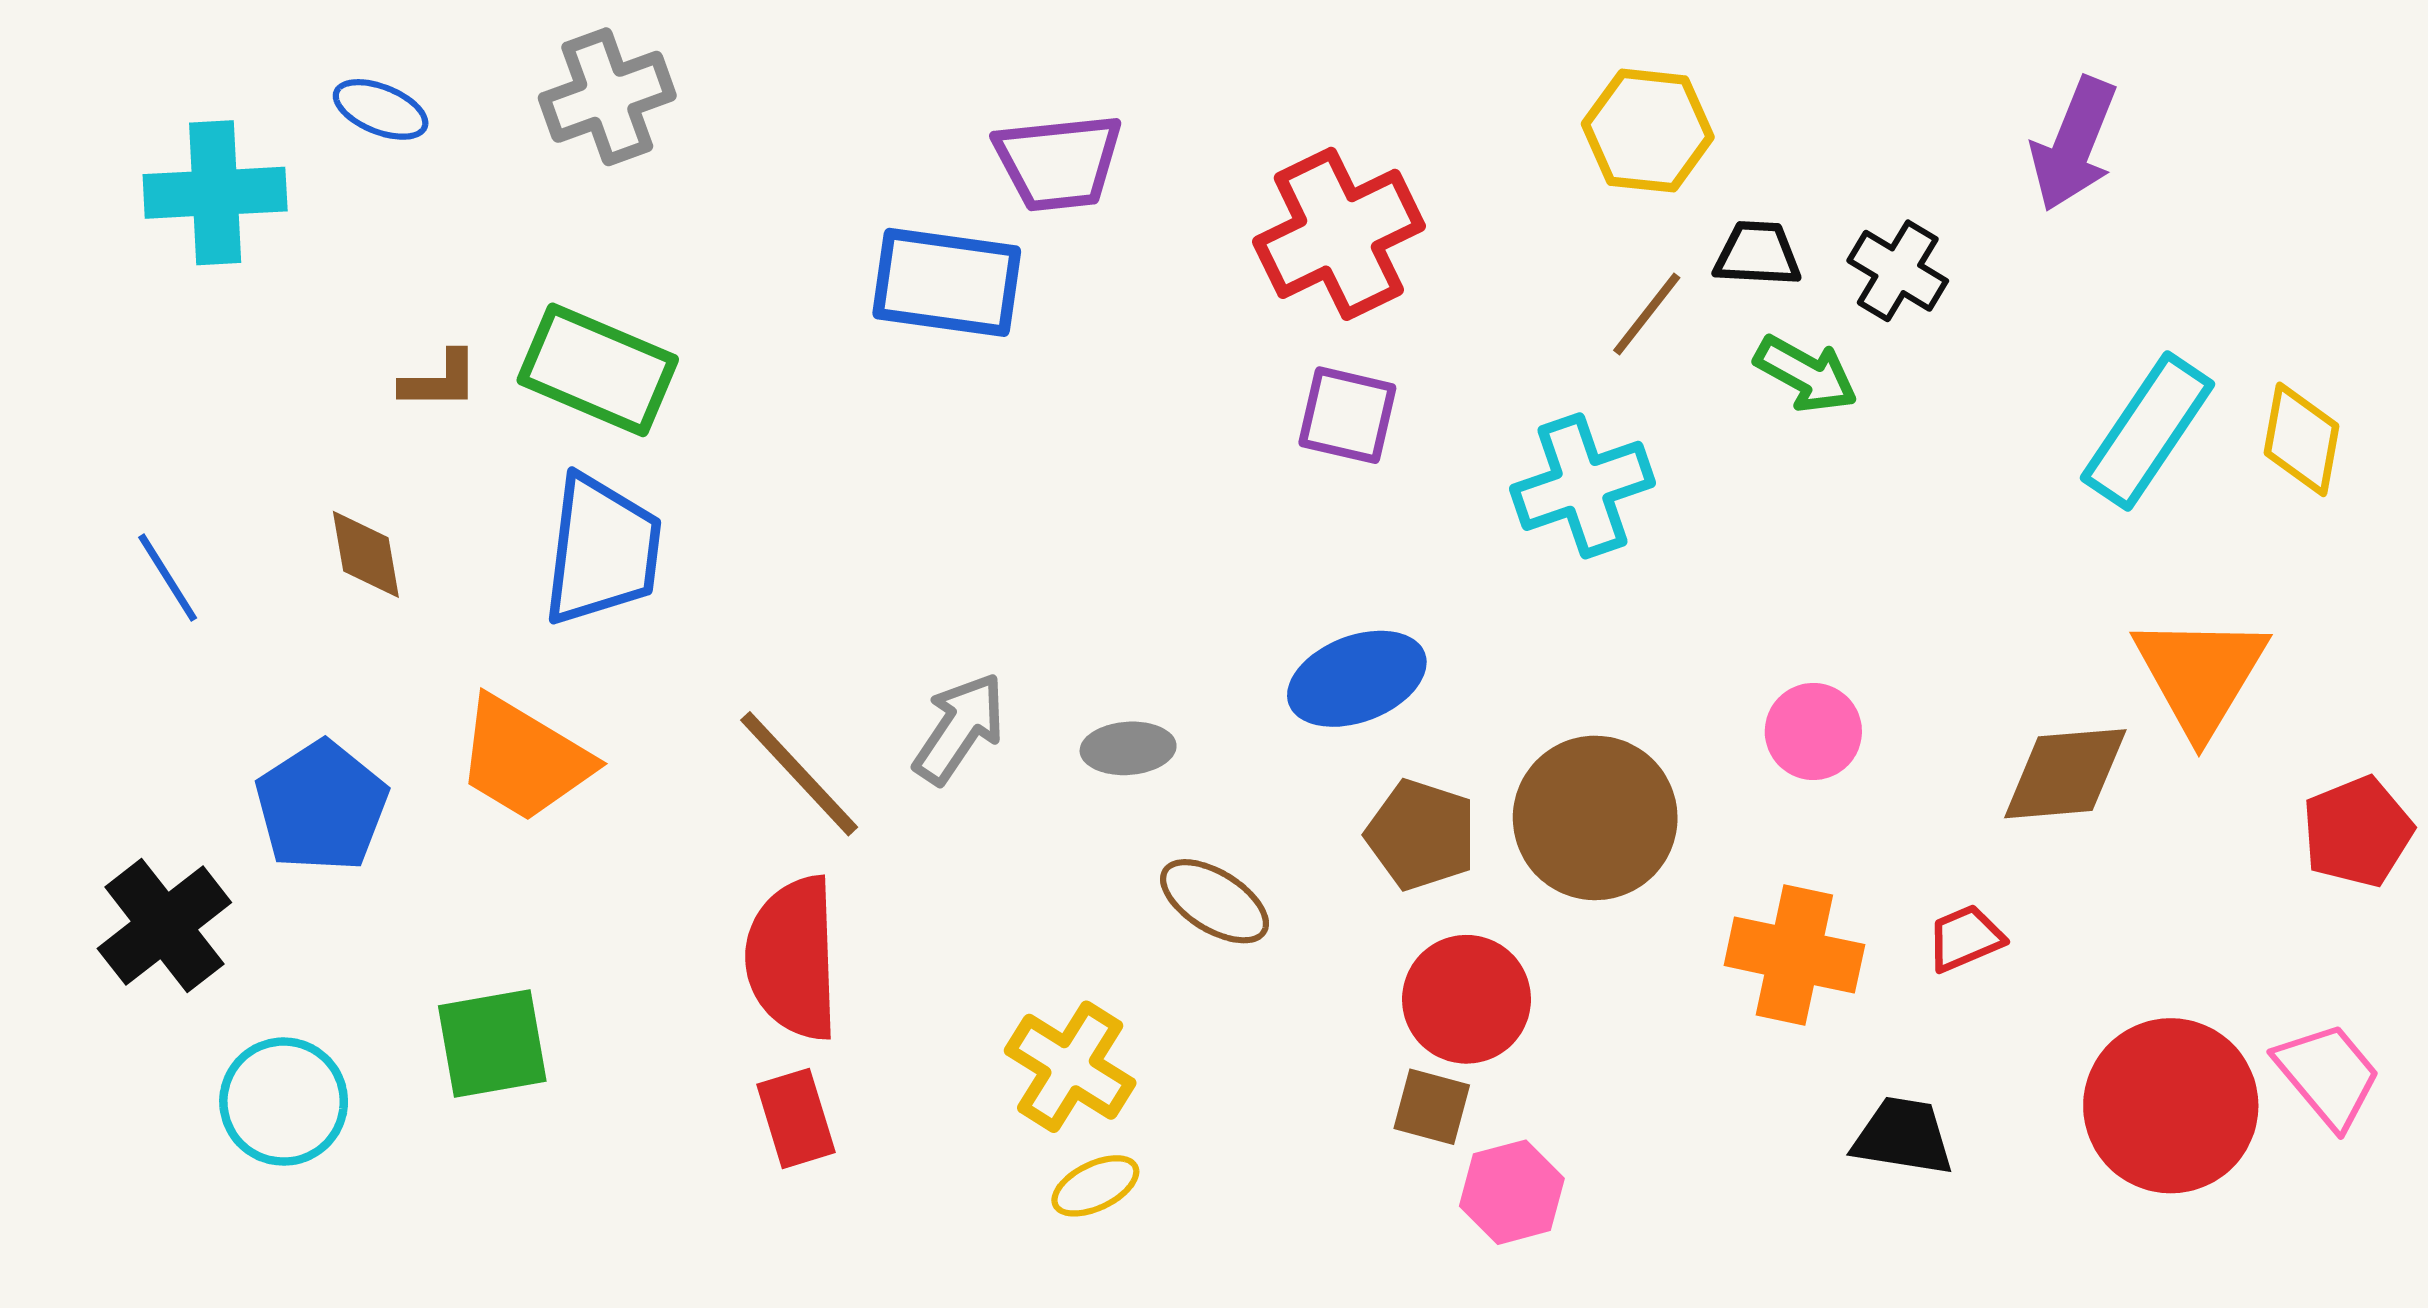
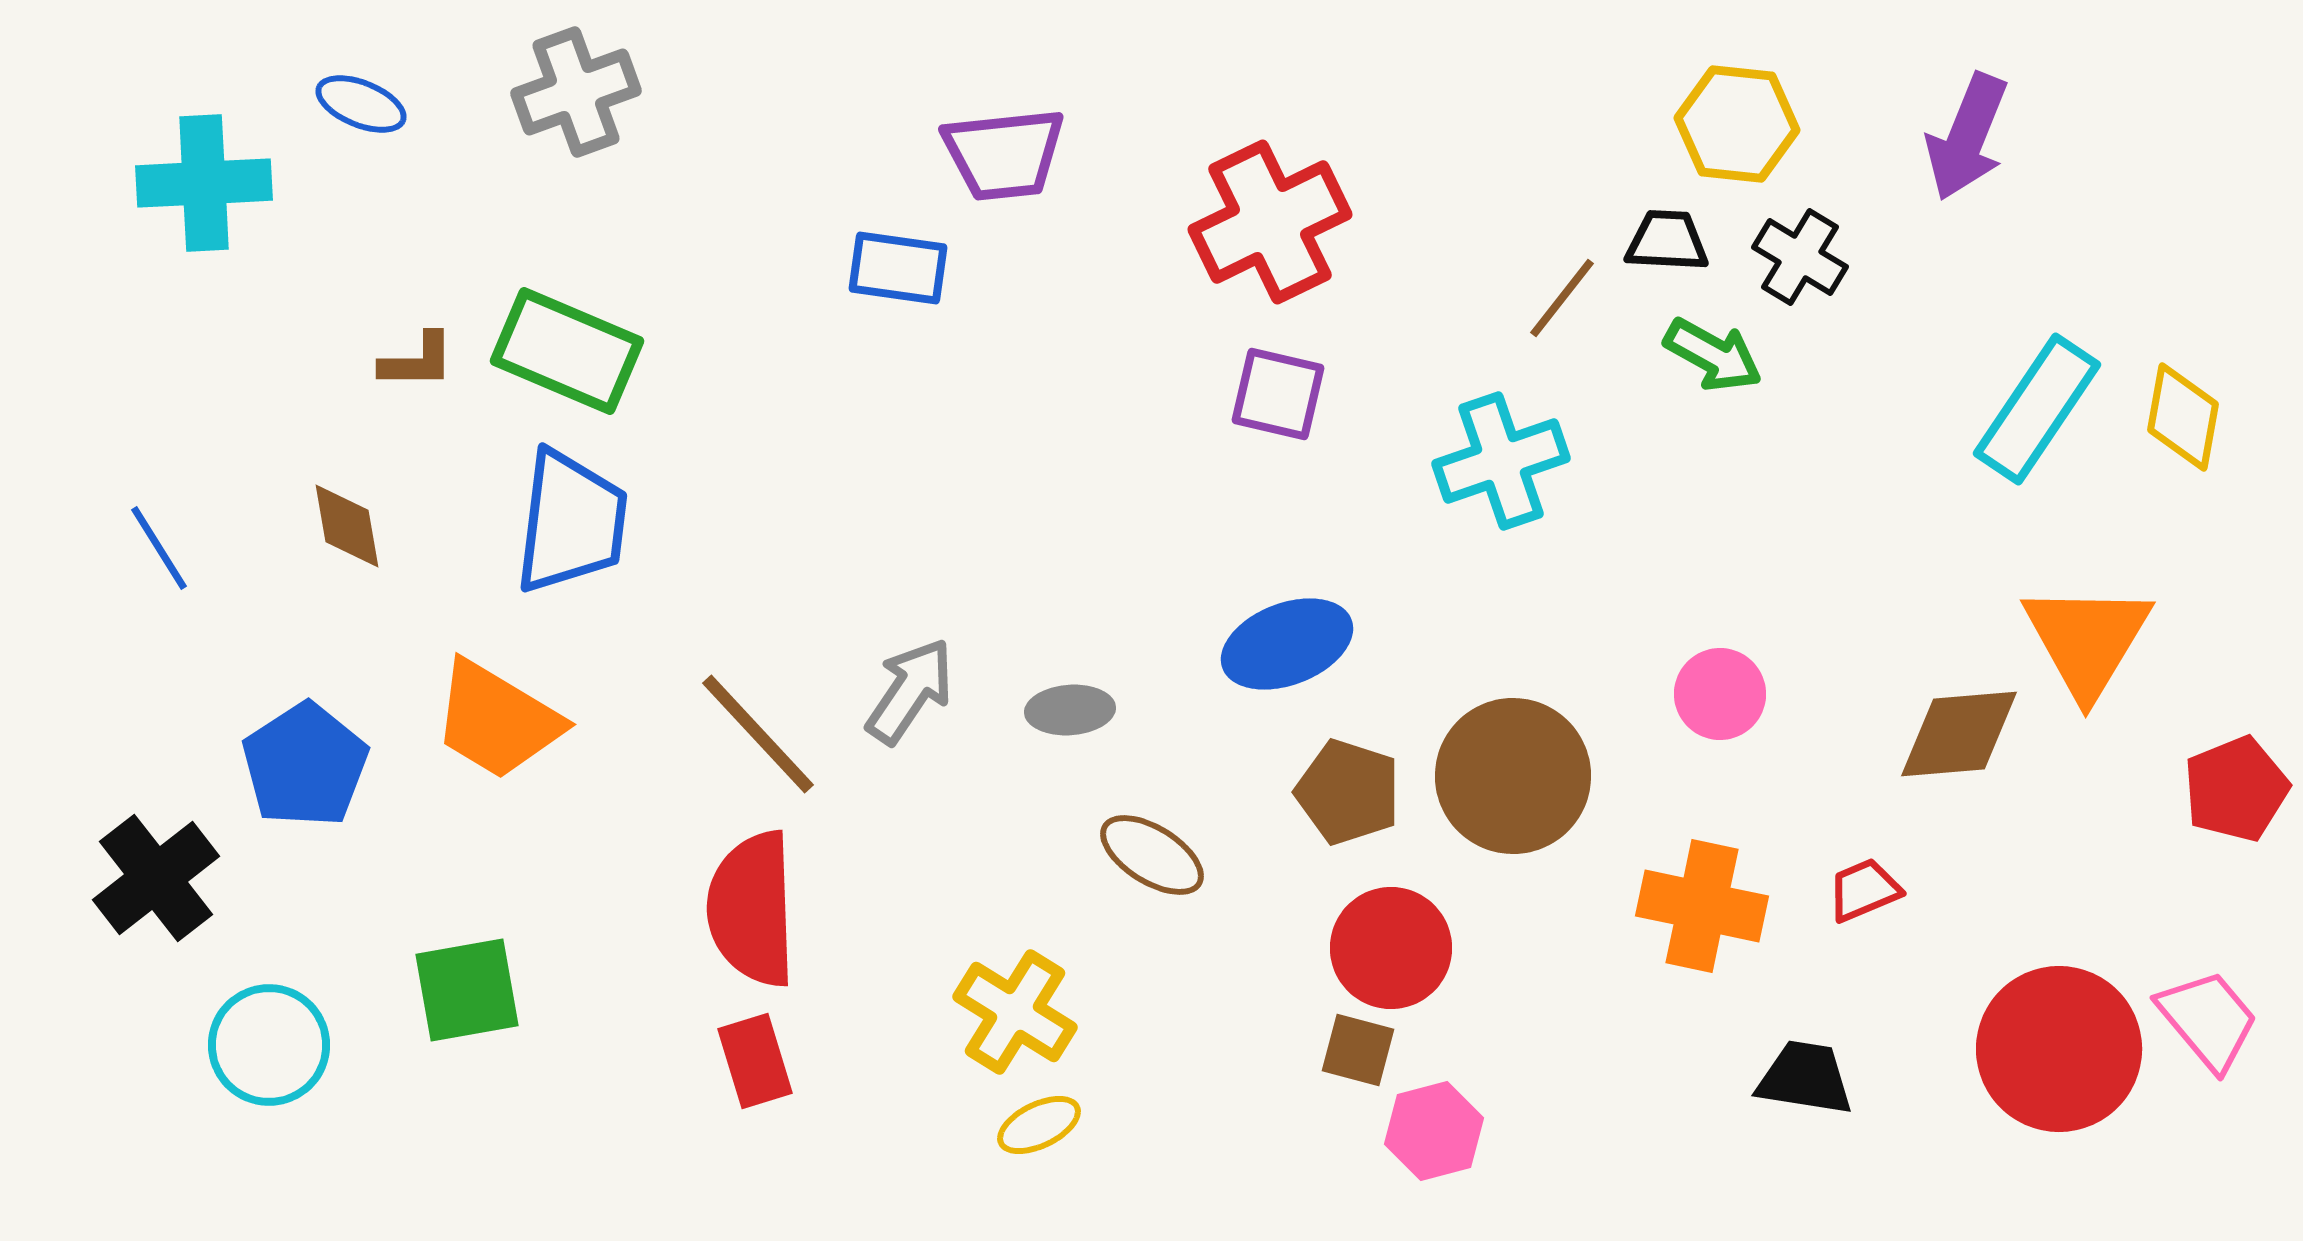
yellow hexagon: (1648, 131) -> (1737, 124), moved
blue rectangle: (947, 282) -> (898, 268), size x0.7

